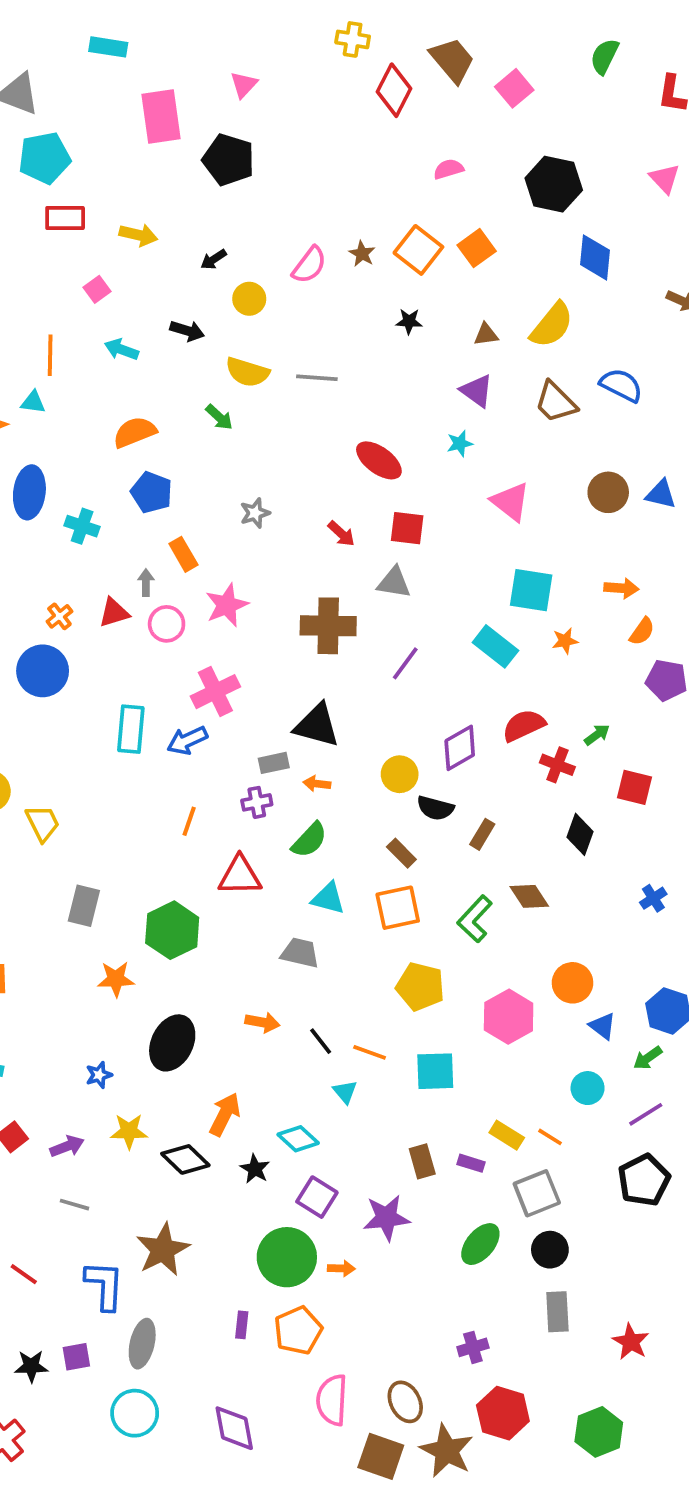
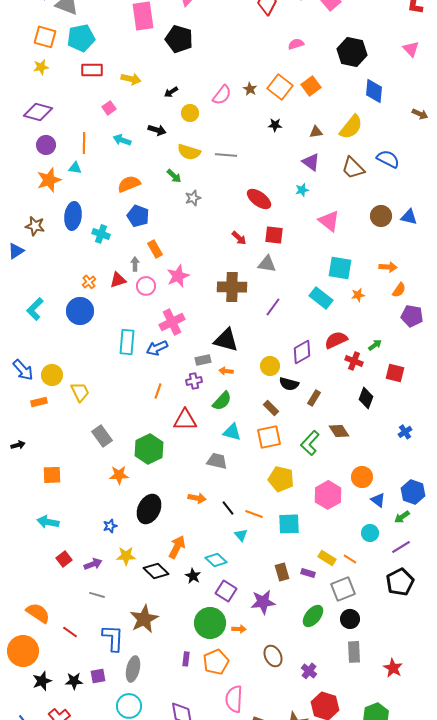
gray star: (255, 513) -> (193, 198), moved
gray rectangle: (84, 906) -> (102, 436), turned -50
purple cross: (473, 1347) -> (309, 671), turned -35
brown ellipse: (405, 1402) -> (273, 656), moved

